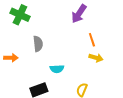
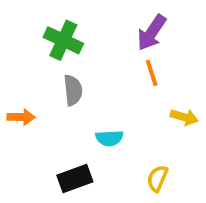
green cross: (20, 15) -> (63, 40), moved
orange line: (92, 40) -> (152, 73), moved

